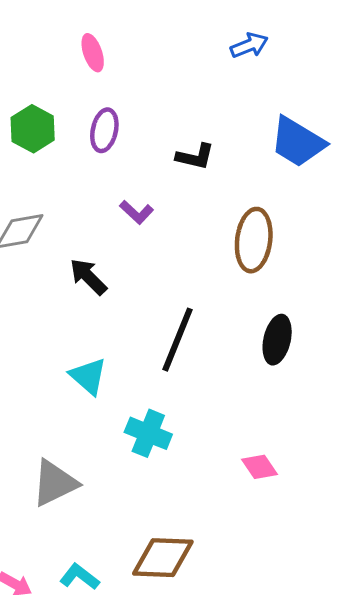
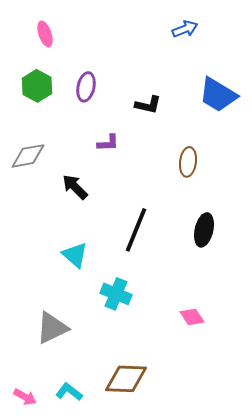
pink ellipse: (93, 53) -> (45, 34), moved
purple L-shape: (137, 212) -> (108, 143), turned -45
brown ellipse: (254, 240) -> (188, 162), size x0.7

